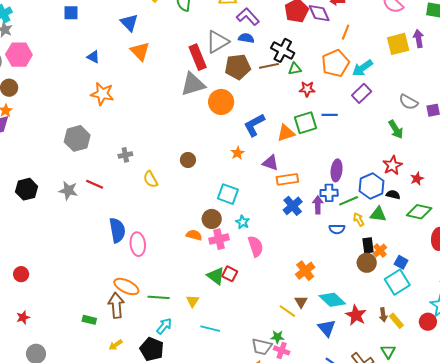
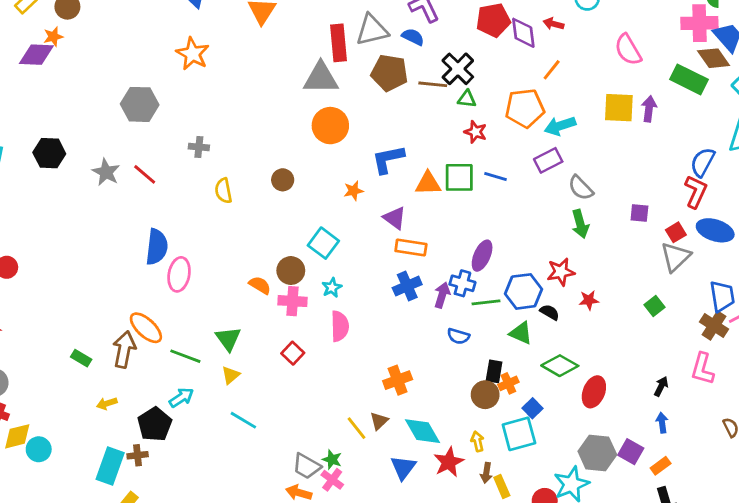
orange circle: (221, 102) -> (330, 126), moved
gray semicircle: (409, 102) -> (581, 188), moved
green diamond: (419, 212) -> (560, 366), moved
yellow arrow: (359, 219) -> (477, 441), moved
green triangle: (216, 276) -> (228, 339), moved

